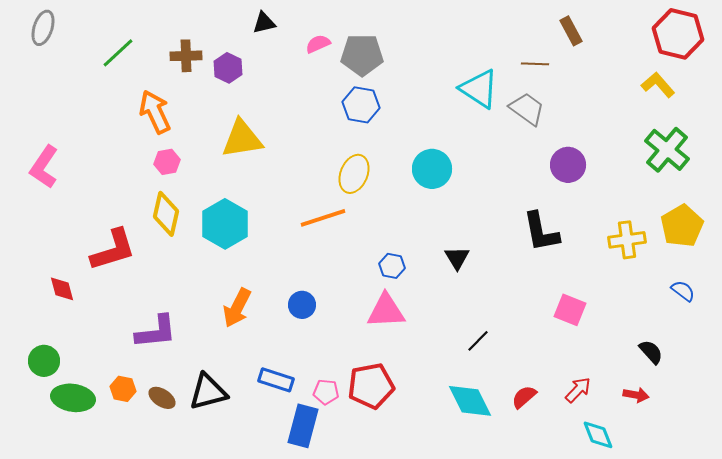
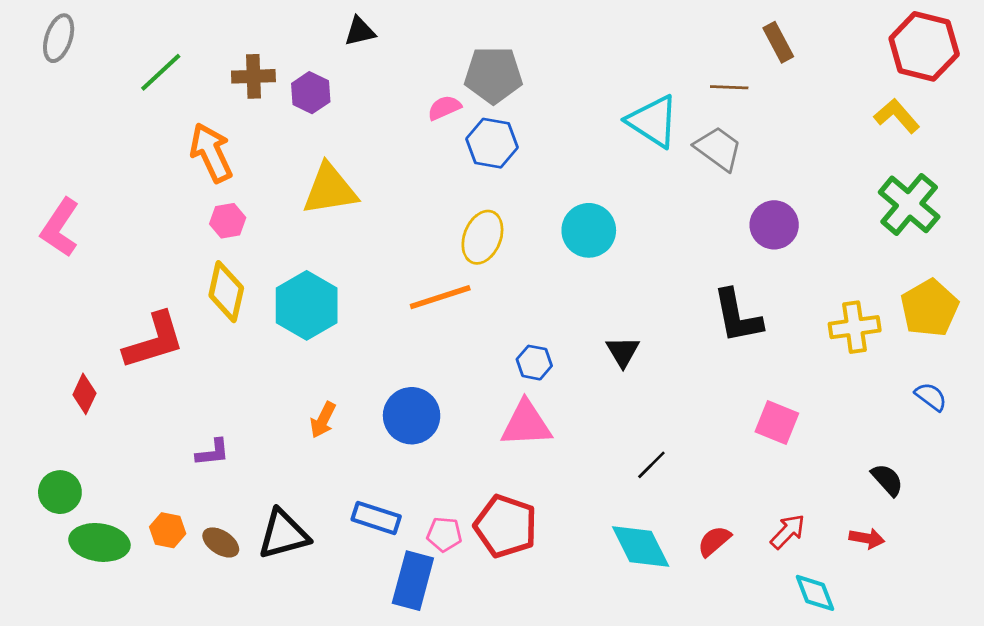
pink semicircle: (318, 44) -> (444, 108), moved
red diamond: (62, 289) -> (84, 394), turned 40
blue circle: (302, 305) -> (412, 416), size x1.5
orange arrow: (237, 308) -> (323, 420), size x0.7
purple L-shape: (156, 332) -> (213, 453), size x0.6
red pentagon: (371, 386) -> (506, 526), turned 30

